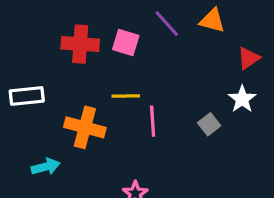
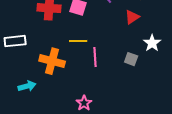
red triangle: (248, 58) -> (132, 17), moved
gray square: (209, 124) -> (131, 59), turned -32

